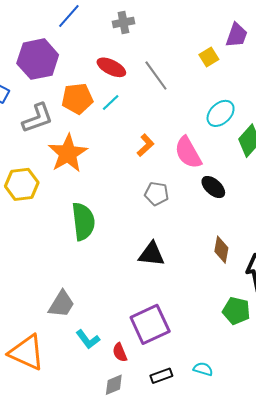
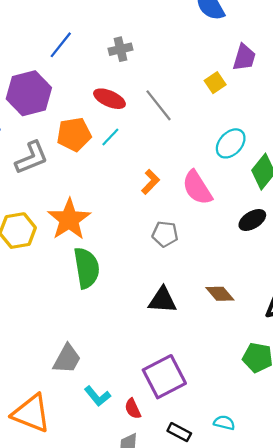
orange star: (68, 153) -> (69, 219), moved
black ellipse: (213, 187) -> (252, 220), moved, turned -70
brown diamond: (221, 250) -> (220, 294), moved, turned -48
black rectangle: (161, 376) -> (179, 432), turned 50

